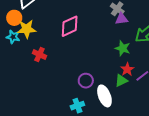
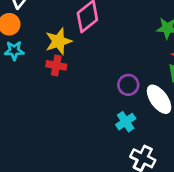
yellow star: (27, 29) -> (58, 41), moved

